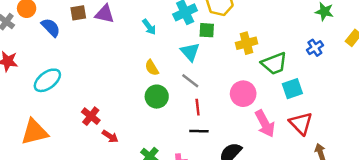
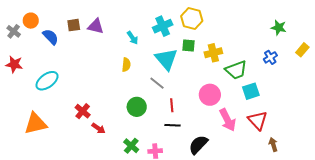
green square: (207, 30) -> (188, 45), moved
cyan triangle: (190, 52) -> (166, 59), size x1.4
yellow semicircle: (152, 68) -> (126, 65), moved, turned -144
gray line: (190, 81) -> (157, 83), moved
green circle: (157, 97) -> (137, 107), moved

